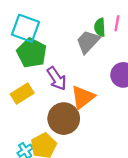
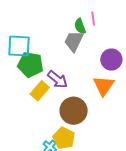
yellow rectangle: (22, 94) -> (40, 91), moved
orange triangle: (83, 97) -> (104, 86), moved

